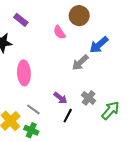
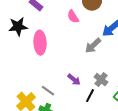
pink ellipse: (24, 73) -> (40, 43), moved
black line: (68, 116) -> (90, 96), moved

